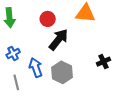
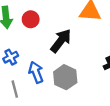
red circle: (48, 19) -> (31, 19), moved

